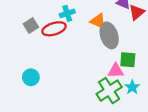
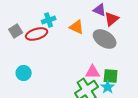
gray ellipse: (109, 35) -> (105, 39), moved, turned -40
green square: (128, 60) -> (111, 76), moved
cyan circle: (31, 77) -> (24, 73), moved

